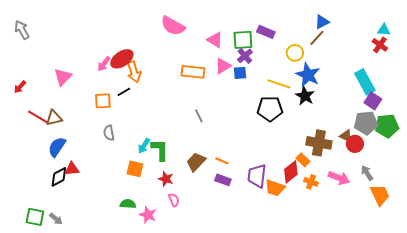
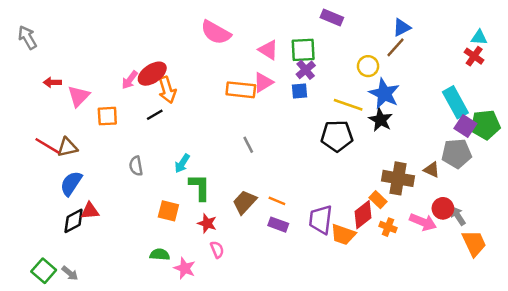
purple rectangle: (266, 32) -> (332, 17), moved
pink triangle: (223, 66) -> (263, 82), moved
red arrow: (20, 87) -> (52, 82), moved, turned 48
orange square: (103, 101) -> (107, 116), moved
green pentagon: (387, 126) -> (485, 125), moved
red circle: (355, 144) -> (443, 208), moved
cyan arrow: (144, 146) -> (182, 163), moved
green square: (35, 217) -> (44, 271), turned 30

